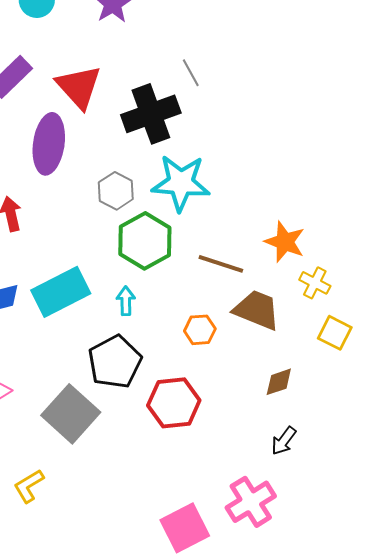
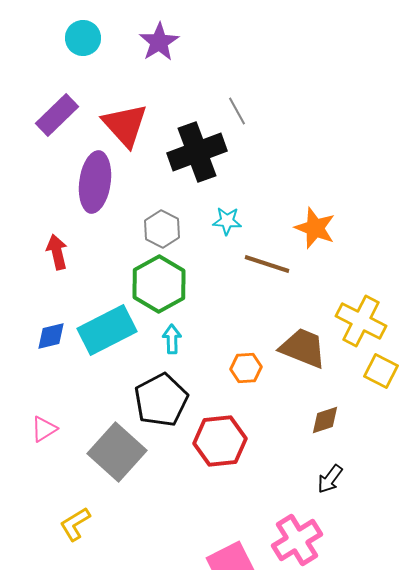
cyan star: (181, 183) -> (227, 221), size x0.5
green hexagon: (145, 241) -> (159, 284), moved
orange star: (285, 242) -> (315, 228), moved
brown line: (221, 264) -> (267, 264), moved
yellow cross: (315, 283) -> (361, 321), size x1.6

